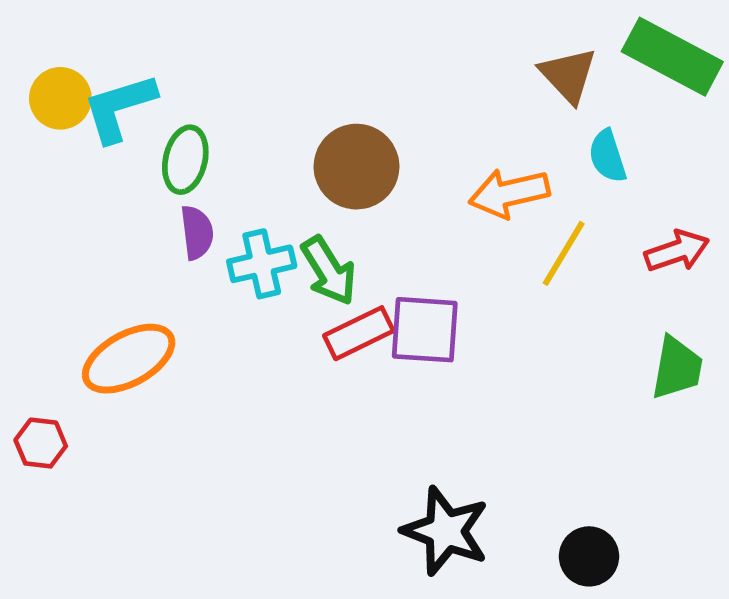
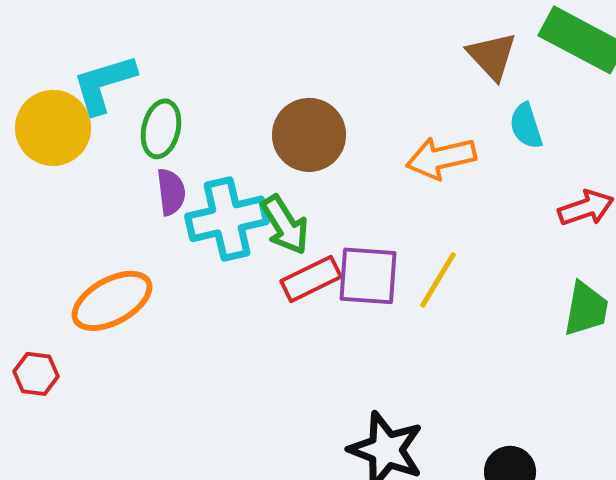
yellow circle: (60, 98) -> (53, 128), moved, size x1.4
yellow line: (564, 253) -> (438, 280), moved
cyan cross: (262, 264) -> (227, 219), size x1.4

